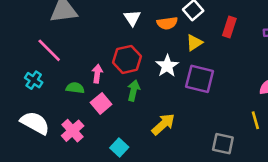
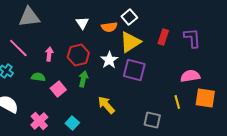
red rectangle: (229, 27) -> (163, 37), moved
yellow triangle: (194, 43) -> (130, 42), size x1.6
pink arrow: (97, 74) -> (49, 54), moved
yellow arrow: (163, 124) -> (106, 105), turned -90
pink cross: (73, 131) -> (39, 121), moved

